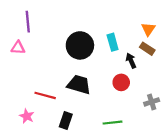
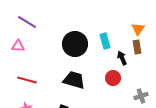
purple line: (28, 22) -> (27, 22), turned -54
brown rectangle: (147, 49) -> (137, 47), turned 48
red line: (45, 95) -> (27, 80), moved

